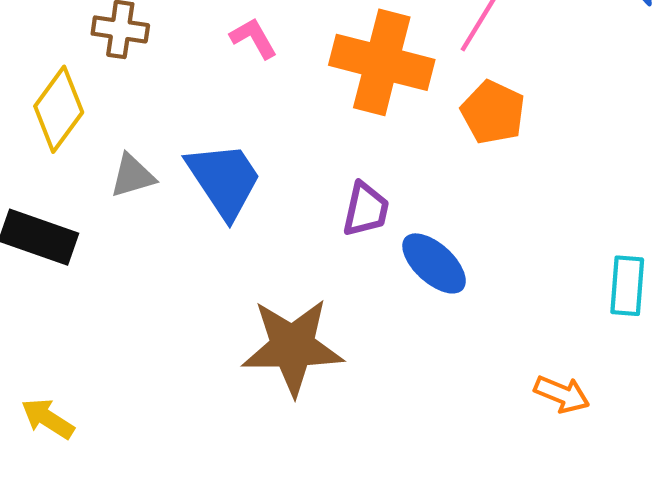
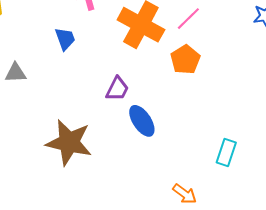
gray triangle: (132, 176) -> (16, 73), moved
blue trapezoid: (224, 180) -> (65, 39), moved, size x0.6

